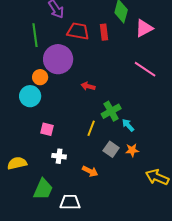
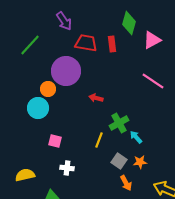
green line: (35, 35) -> (30, 45), moved, turned 50
orange arrow: (90, 171) -> (126, 183), moved, turned 35

